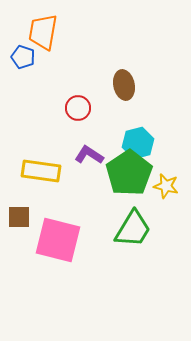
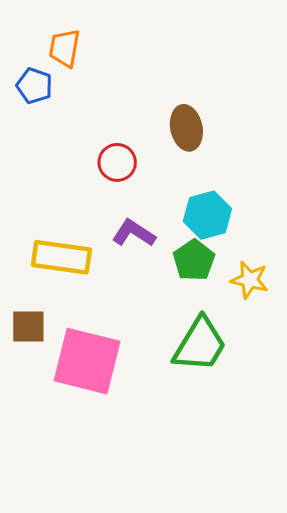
orange trapezoid: (43, 32) -> (64, 48), size x0.7
green pentagon: (129, 173) -> (194, 260), size x0.6

